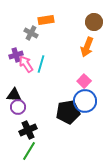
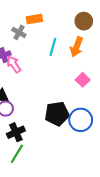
cyan line: (41, 64) -> (53, 47), moved
pink square: (84, 81) -> (83, 80), moved
blue circle: (85, 101) -> (81, 120), moved

